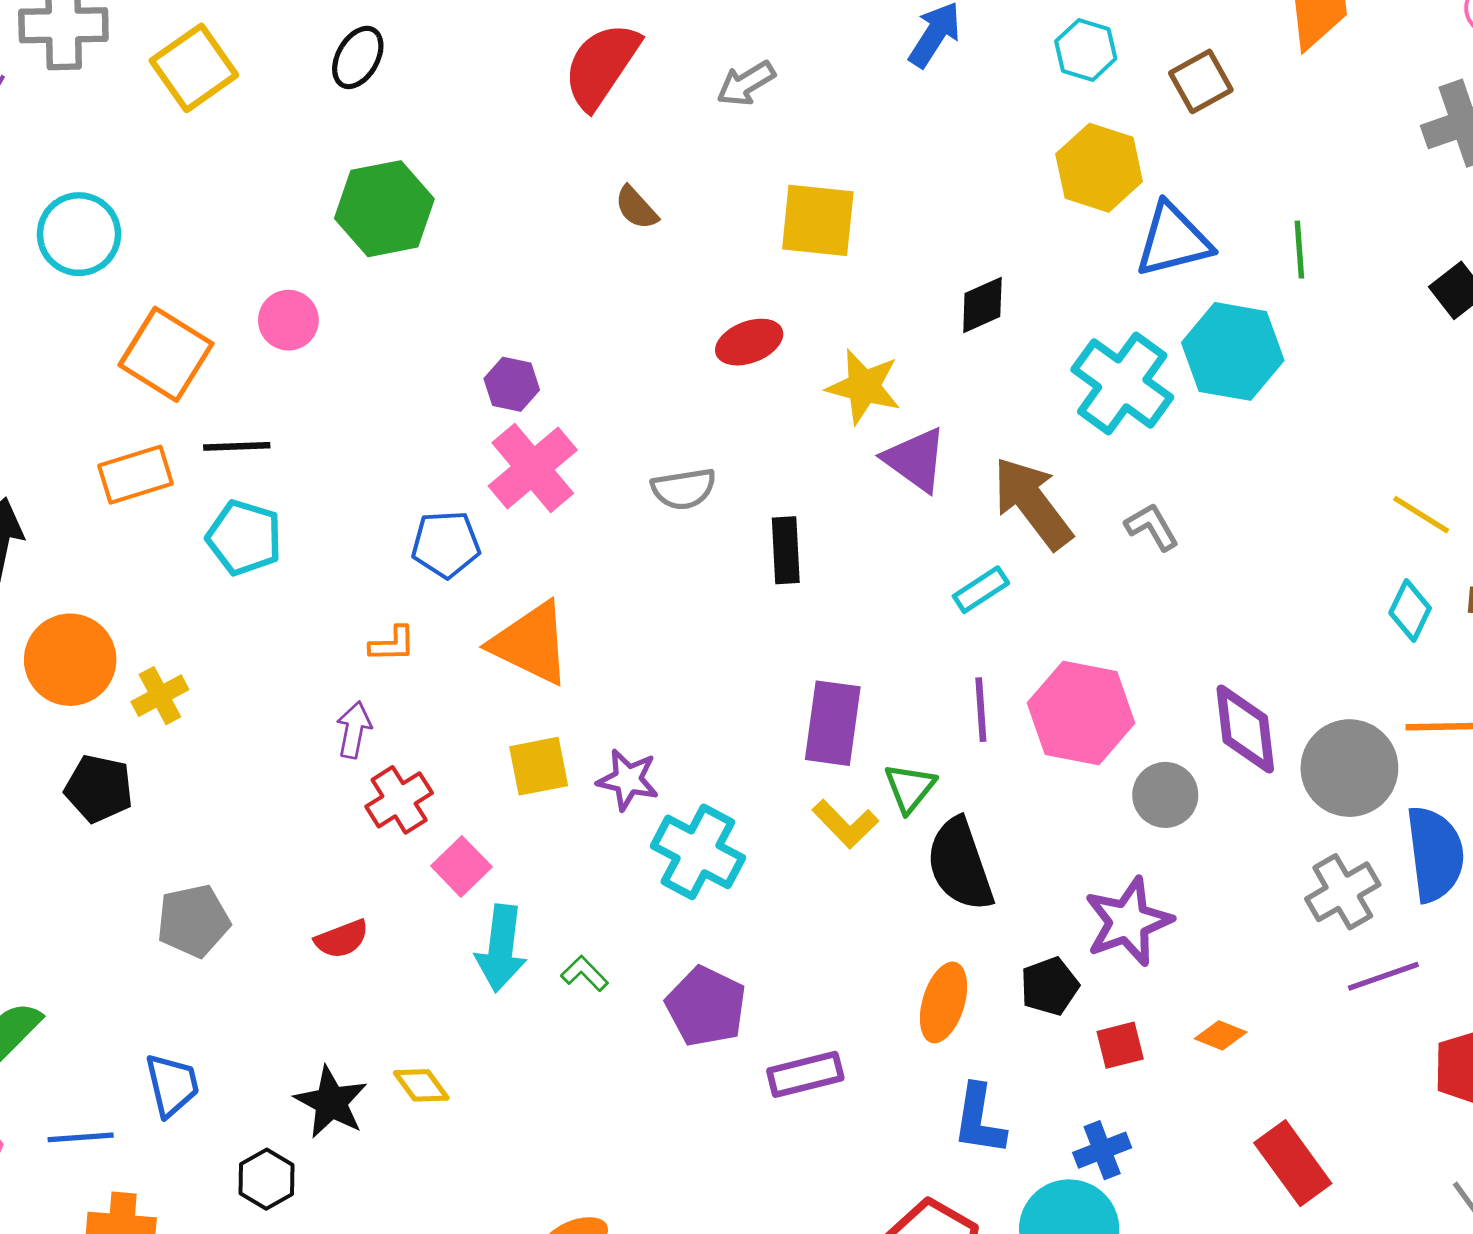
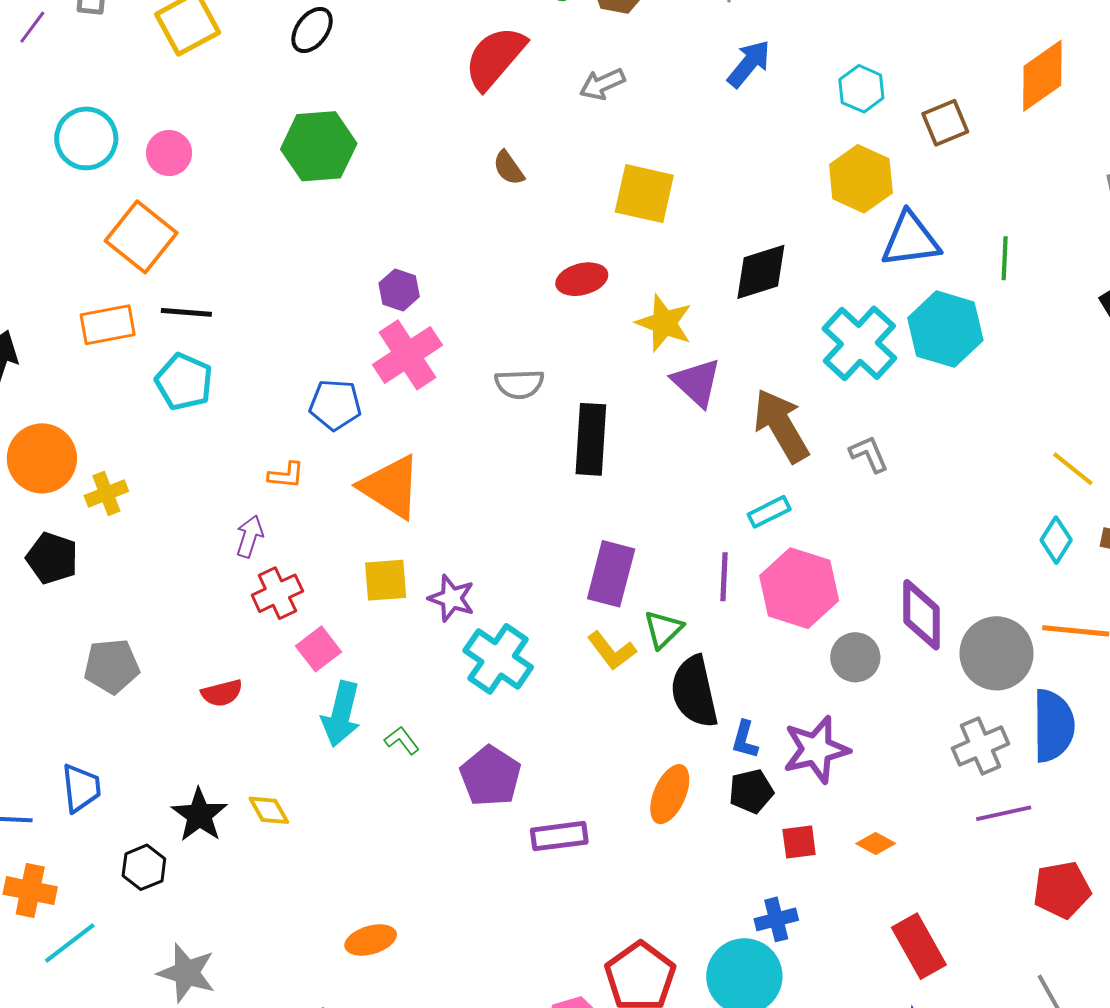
black diamond: (982, 305) -> (761, 272), size x1.4
pink circle: (288, 320) -> (169, 153), moved
black rectangle: (786, 550) -> (591, 439), size x1.4
cyan rectangle: (981, 590) -> (769, 512), moved
blue L-shape: (979, 1120) -> (745, 740), moved, size x0.7

